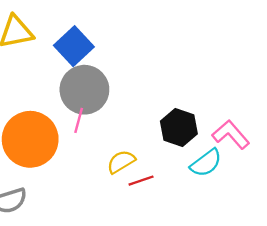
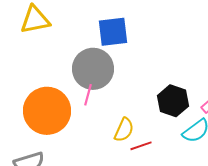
blue square: (74, 46) -> (113, 32), moved, turned 36
yellow semicircle: (121, 162) -> (124, 130), turned 145

